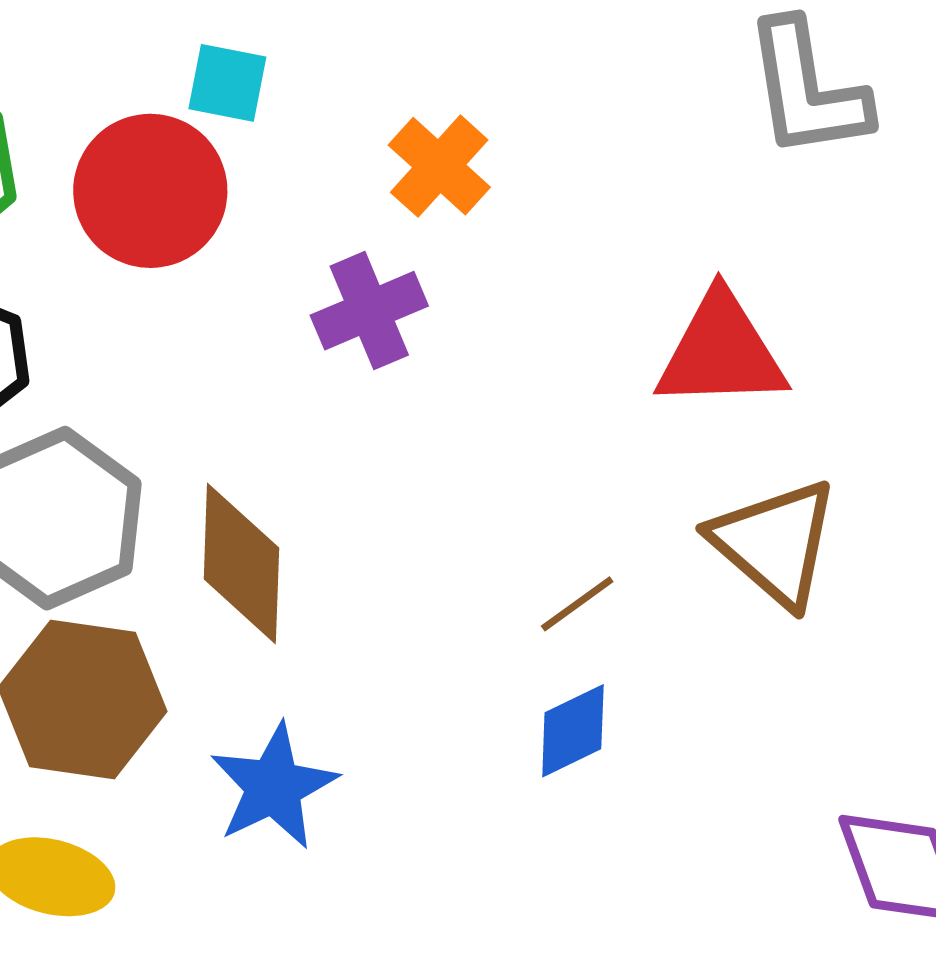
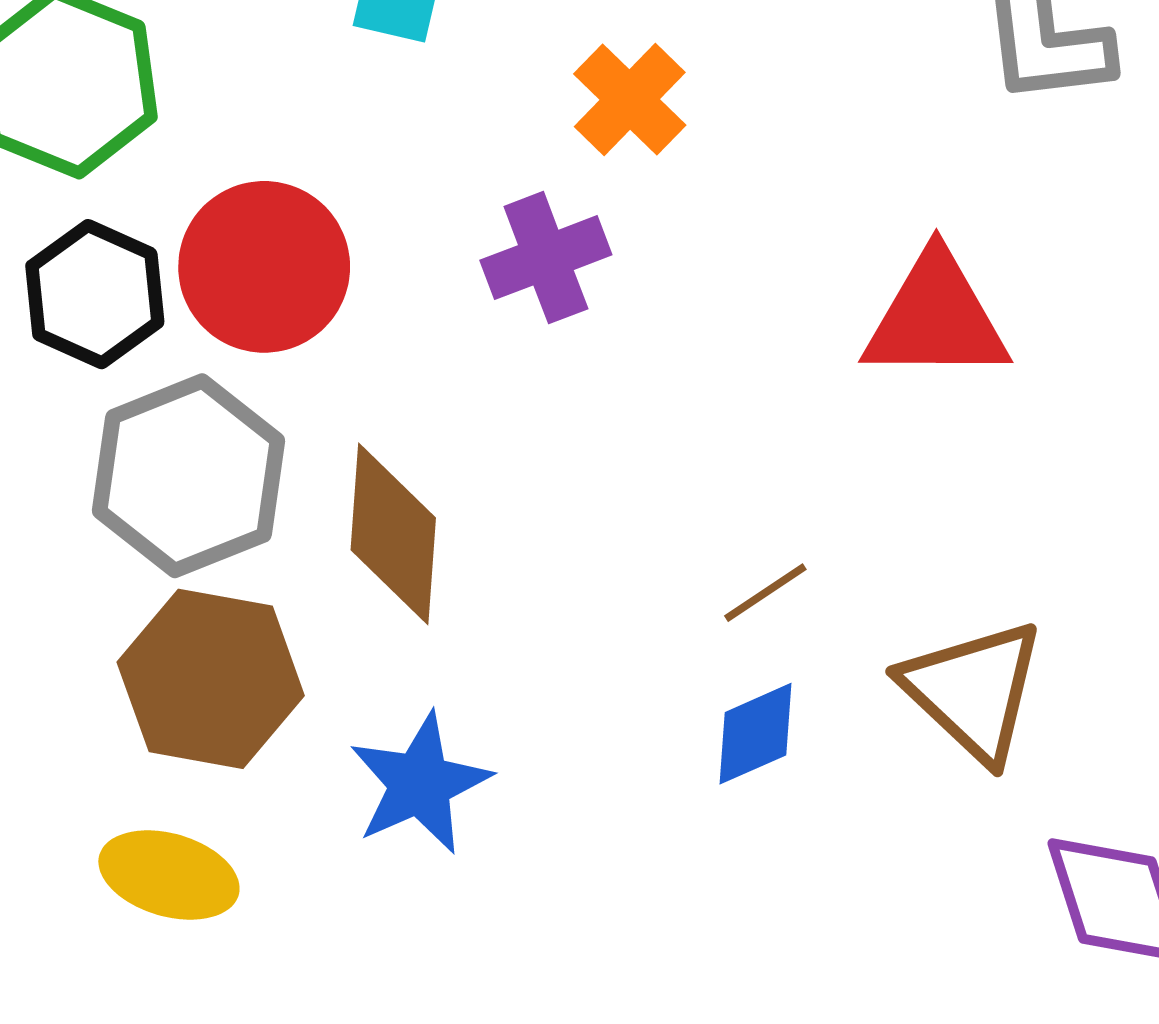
red circle: (150, 191) -> (264, 267), moved
brown triangle: (775, 543) -> (973, 691), moved

